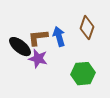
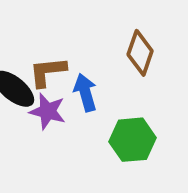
blue arrow: (59, 37) -> (85, 92), moved

